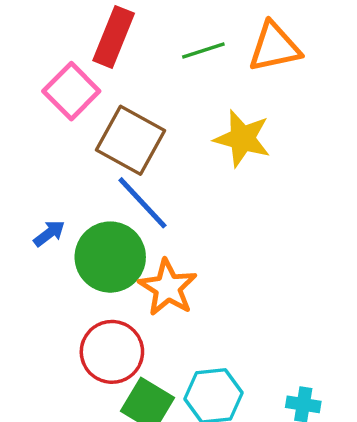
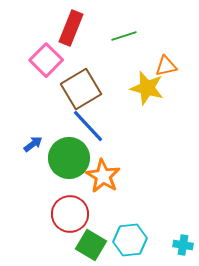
orange triangle: (274, 47) -> (166, 66), moved, size x0.7
brown square: (131, 140) -> (81, 89), turned 30

